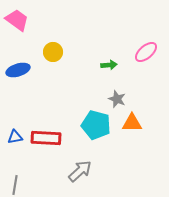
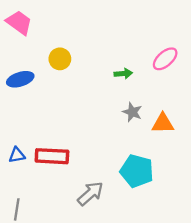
orange triangle: (132, 123) -> (163, 123), moved
cyan pentagon: (96, 125) -> (137, 171), moved

